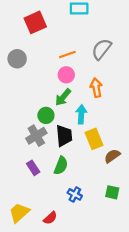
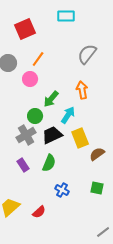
orange line: (67, 54) -> (38, 59), moved, turned -35
pink circle: (66, 75) -> (30, 79), moved
cyan arrow: (81, 114) -> (68, 115), turned 30
black trapezoid: (64, 136) -> (52, 135), turned -110

